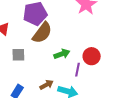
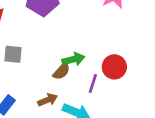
brown semicircle: (42, 33) -> (61, 71), moved, size x0.6

